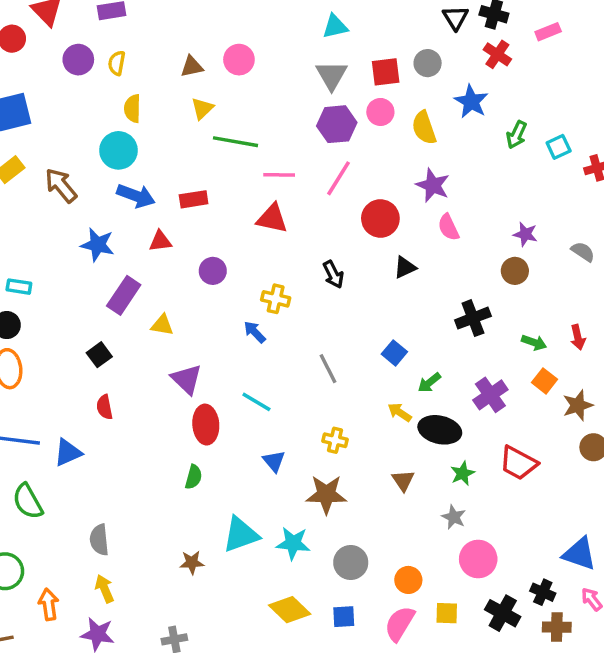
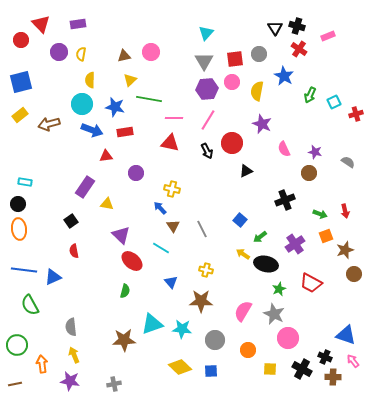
cyan triangle: (335, 26) -> (206, 33), turned -35
yellow semicircle: (424, 128) -> (257, 91), turned 30
brown arrow: (61, 185) -> (49, 124), turned -65
pink semicircle: (449, 227) -> (284, 149), moved
blue star: (98, 245) -> (115, 107), moved
black arrow: (333, 274) -> (207, 151), moved
orange square: (545, 381) -> (326, 236), turned 32
red ellipse: (206, 425) -> (132, 261), turned -45
brown triangle: (403, 480) -> (173, 226), moved
gray star: (454, 517) -> (274, 314), size x1.5
brown star: (192, 562) -> (124, 340), size x1.6
pink semicircle: (400, 624) -> (243, 311), moved

